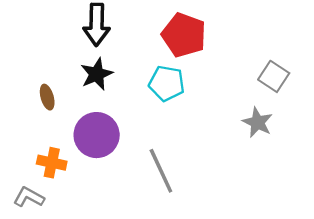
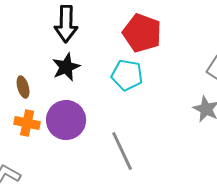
orange cross: (52, 163) -> (27, 123), moved

